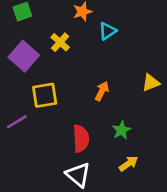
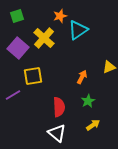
cyan triangle: (107, 31) -> (78, 30), size x1.5
yellow cross: (60, 42) -> (44, 38), size x1.5
orange arrow: (102, 91) -> (82, 77), moved

